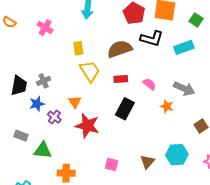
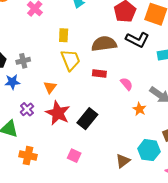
black rectangle: (125, 109) -> (87, 119), moved
purple cross: (54, 117) -> (27, 109), moved
cyan hexagon: (177, 155) -> (149, 150), moved
brown triangle: (147, 162) -> (123, 161), moved

